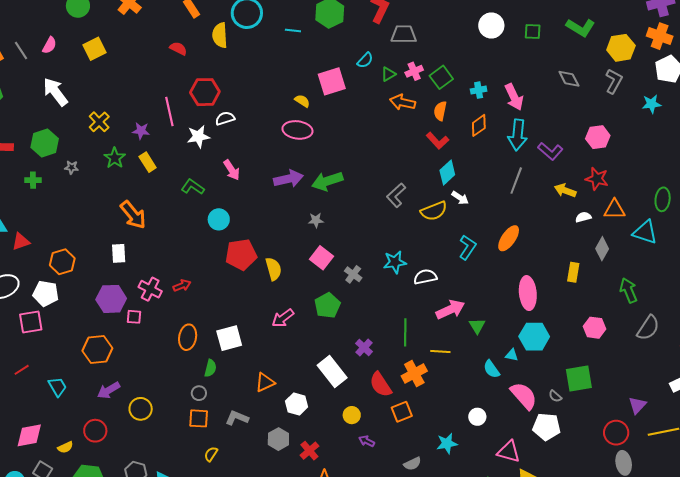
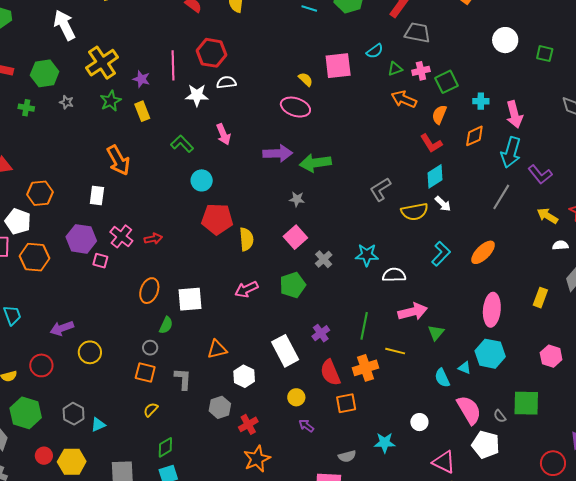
yellow cross: (99, 122) -> (102, 63), size x1.5
orange hexagon: (97, 350) -> (35, 257), moved
gray L-shape: (237, 418) -> (183, 379), turned 60

